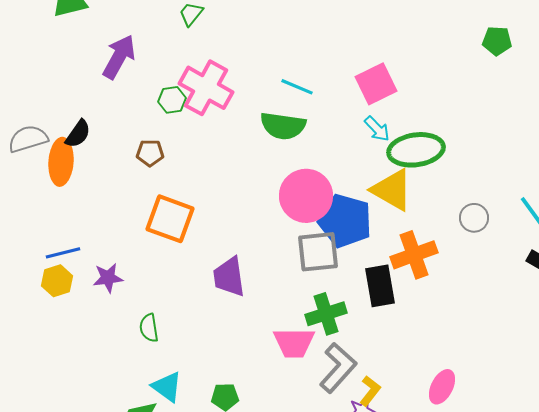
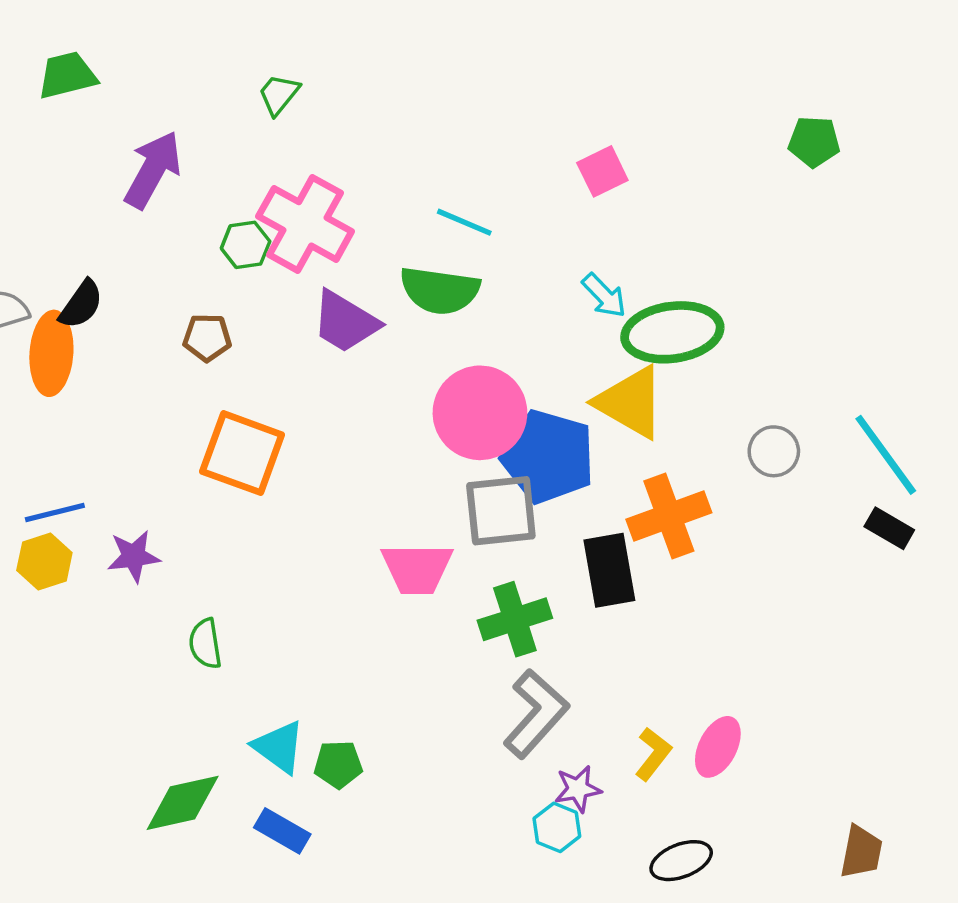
pink square: (376, 84) -> (602, 171), moved, size x0.7
purple trapezoid: (229, 277) -> (345, 322), moved, turned -51
pink trapezoid: (294, 343) -> (417, 568), moved
cyan triangle: (167, 387) -> (279, 747), moved
yellow L-shape: (370, 391) -> (653, 754), moved

